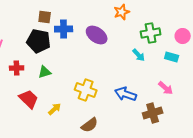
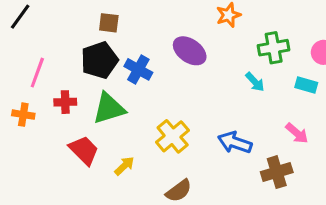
blue cross: (64, 29) -> (138, 69), moved, turned 30
black pentagon: (39, 41) -> (99, 60), turned -30
green triangle: (45, 72) -> (109, 108), size x1.6
yellow cross: (86, 90) -> (173, 136), turned 30

